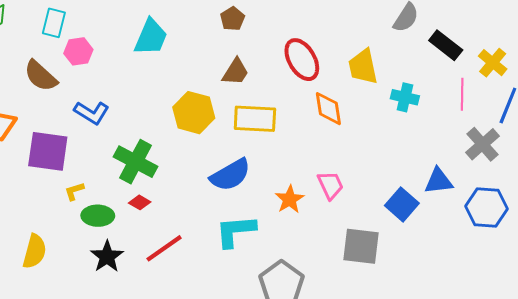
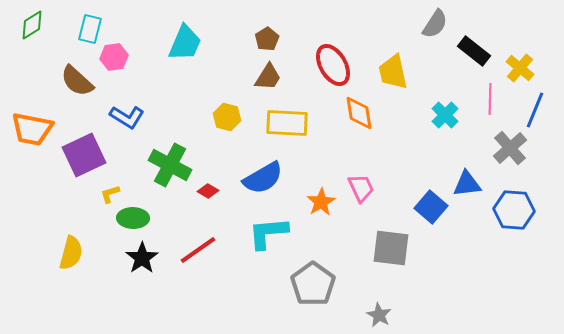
brown pentagon: (232, 19) -> (267, 39), moved
cyan cross: (405, 97) -> (445, 115), moved, turned 32
yellow hexagon: (194, 113) -> (227, 117), size x0.7
purple square: (48, 151) -> (84, 155), turned -33
red diamond: (140, 202) -> (208, 191), moved

